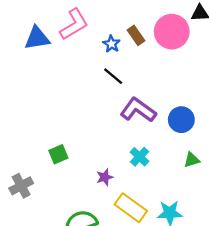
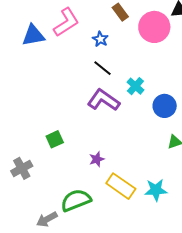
brown rectangle: (136, 35) -> (120, 12), moved
purple L-shape: (138, 110) -> (104, 100), moved
cyan cross: (140, 157) -> (135, 86), moved

